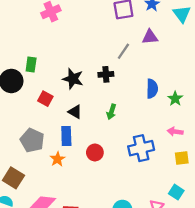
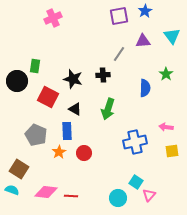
cyan triangle: (182, 14) -> (172, 36), moved
red square: (45, 99) -> (48, 97), size x1.5
green star: (175, 99) -> (166, 74), moved
green arrow: (111, 112) -> (108, 109), size x1.5
red circle: (95, 152) -> (84, 153), moved
cyan square: (176, 192) -> (136, 182), moved

